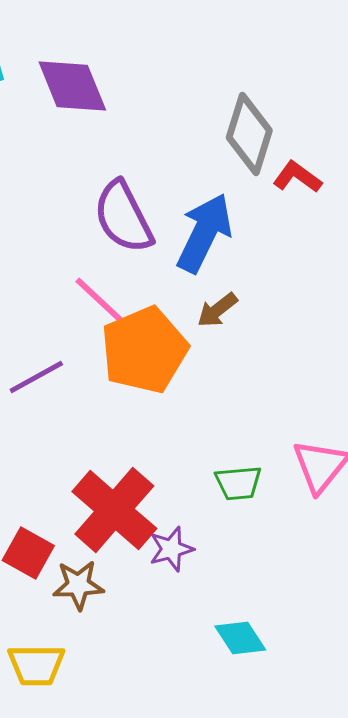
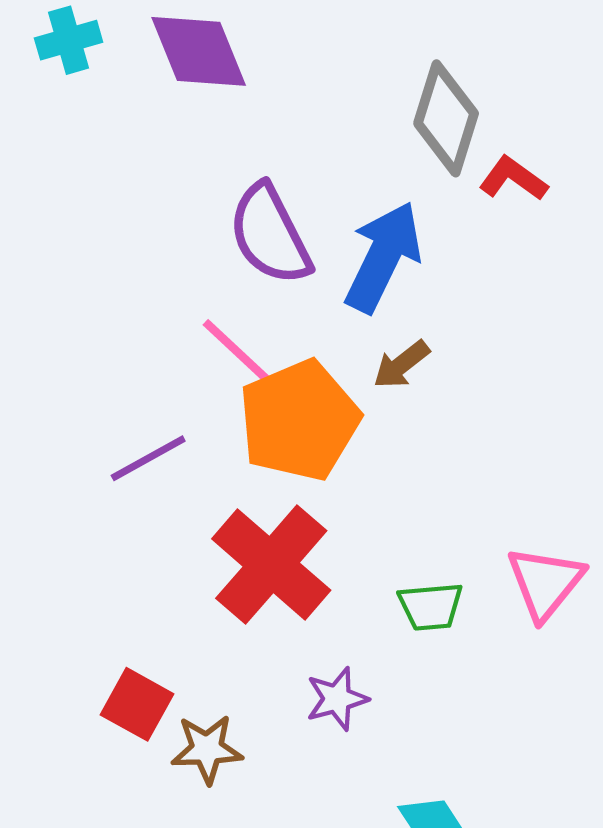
red cross: (114, 510) -> (271, 565), moved

